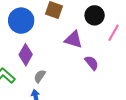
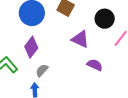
purple semicircle: (92, 63) -> (95, 65), turned -35

